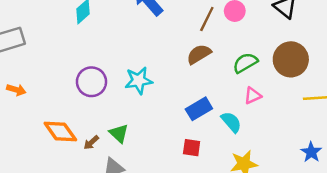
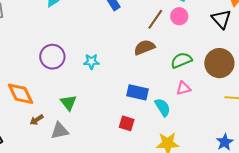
cyan star: (139, 81) -> (91, 62), size x0.7
blue rectangle: (199, 109) -> (137, 92), turned 35
brown arrow: (91, 143) -> (37, 120), moved

